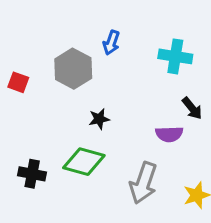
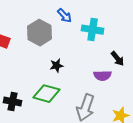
blue arrow: (111, 43) -> (65, 16), turned -63
cyan cross: (175, 56) -> (93, 30), moved

